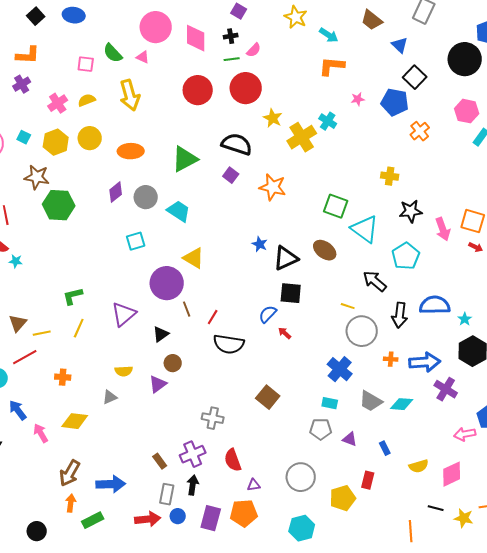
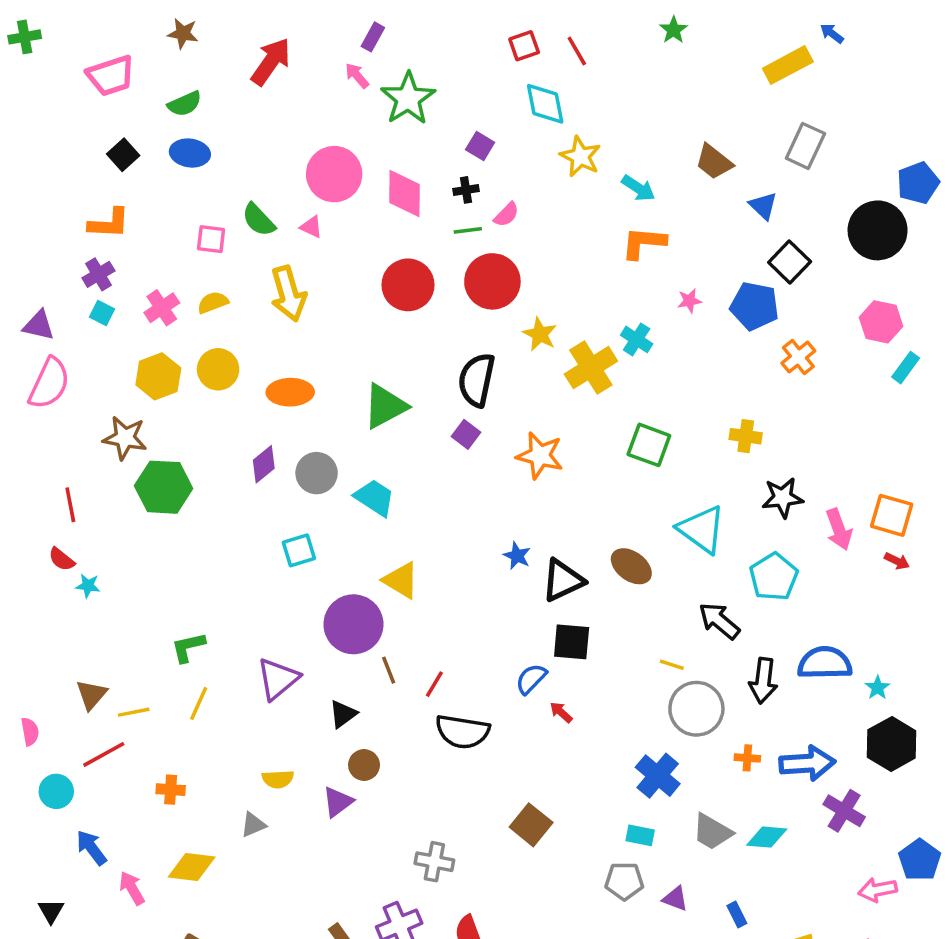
cyan square: (24, 137) -> (102, 313), moved
black semicircle: (237, 144) -> (477, 380), turned -96
green square: (336, 206) -> (649, 445), moved

